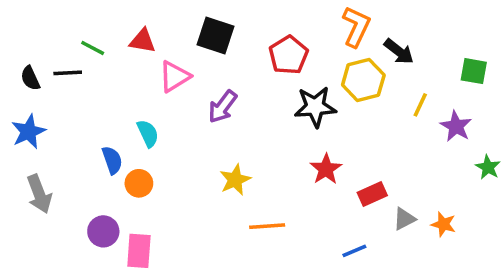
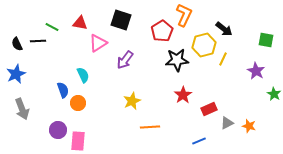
orange L-shape: (356, 27) -> (184, 15), moved
yellow line: (420, 105) -> (223, 59), moved

